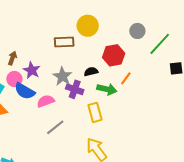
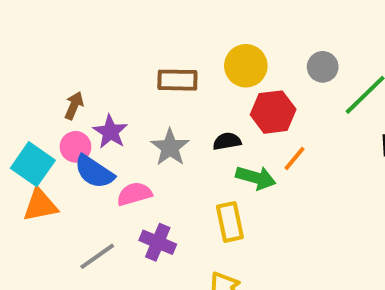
yellow circle: (88, 26) -> (246, 66), moved
purple cross: (75, 89) -> (158, 242), moved
gray line: (55, 127) -> (97, 256), moved

